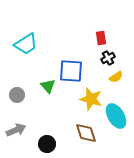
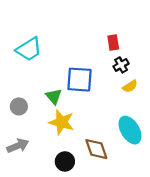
yellow star: (91, 99) -> (62, 122), moved
black circle: (47, 144) -> (65, 161), moved

